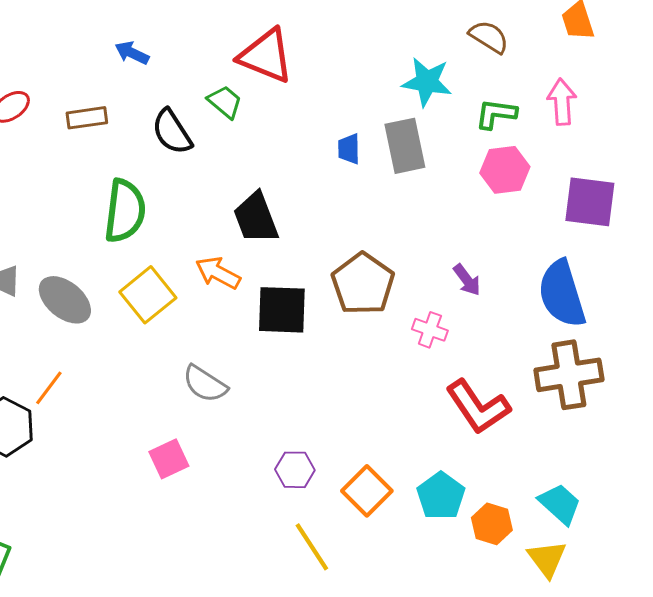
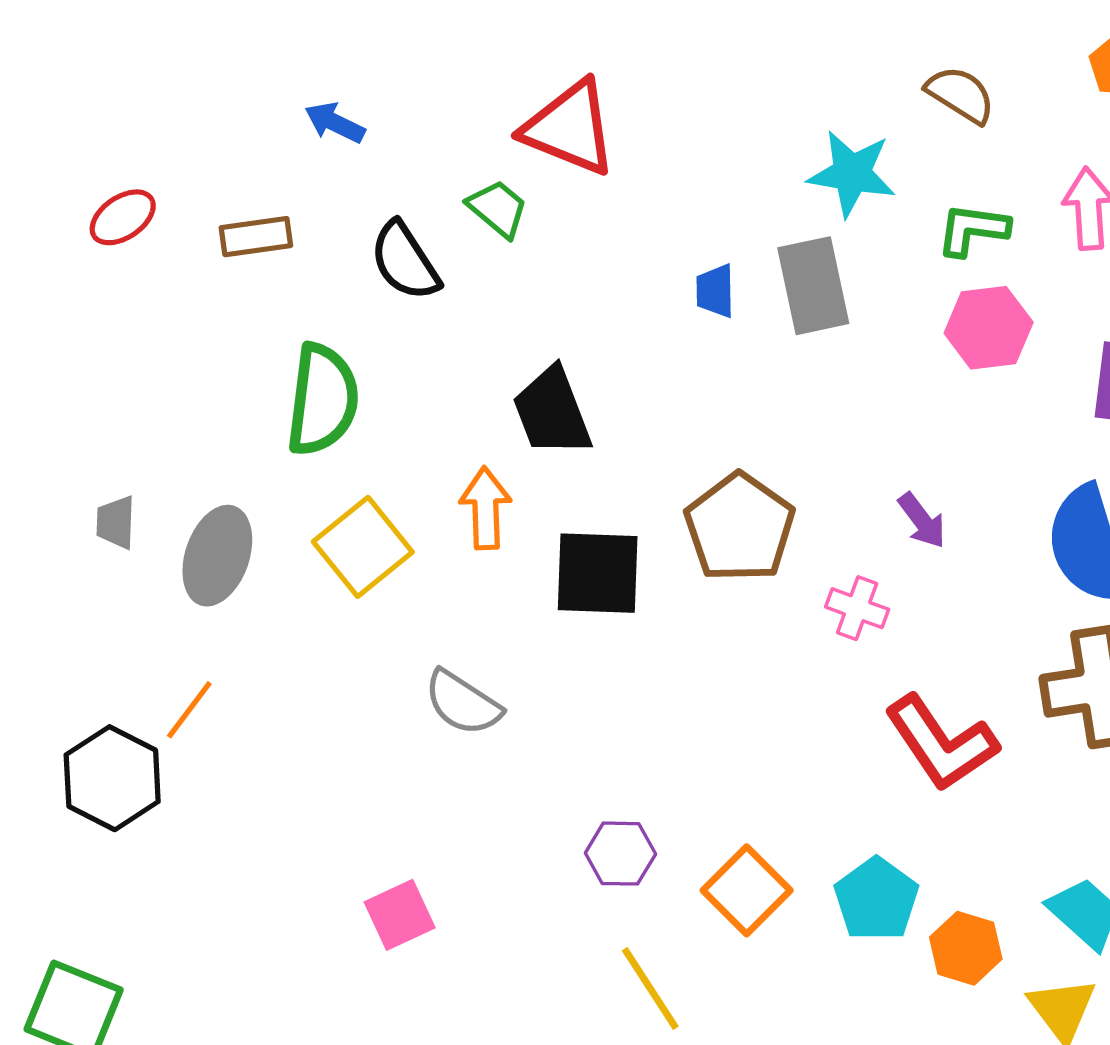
orange arrow: (218, 273) -> (486, 508), turned 60
gray ellipse: (65, 300) -> (217, 556), turned 70
pink square: (169, 459) -> (400, 915), moved

